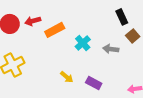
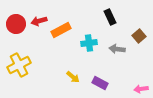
black rectangle: (122, 17) -> (110, 17), moved
cyan cross: (83, 43) -> (89, 43), turned 35

